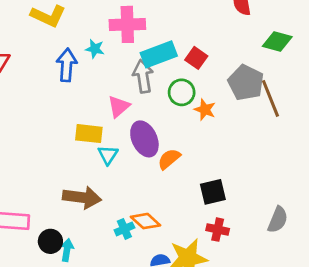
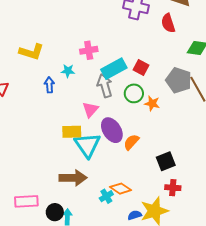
pink cross: (127, 24) -> (89, 50), size x0.7
blue arrow: (67, 65) -> (49, 85), size x0.7
cyan triangle: (108, 155) -> (87, 145), size x1.8

